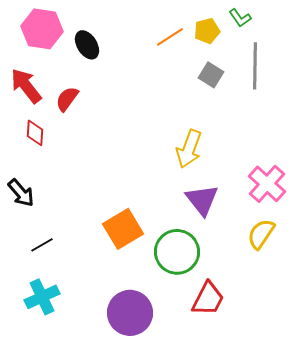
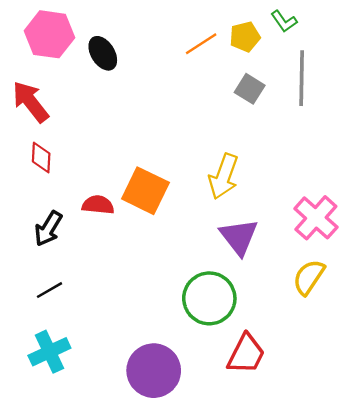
red semicircle: (67, 99) -> (98, 205), moved, turned 60
black arrow: (21, 193) -> (48, 229), moved, turned 72
orange square: (123, 229) -> (145, 191), moved, turned -33

